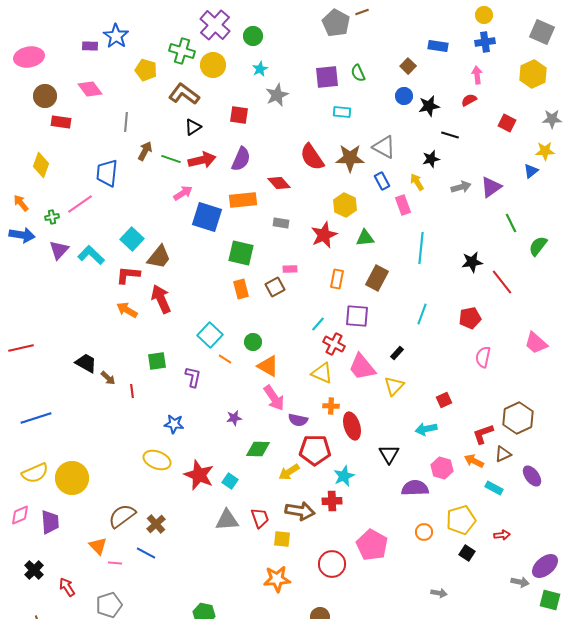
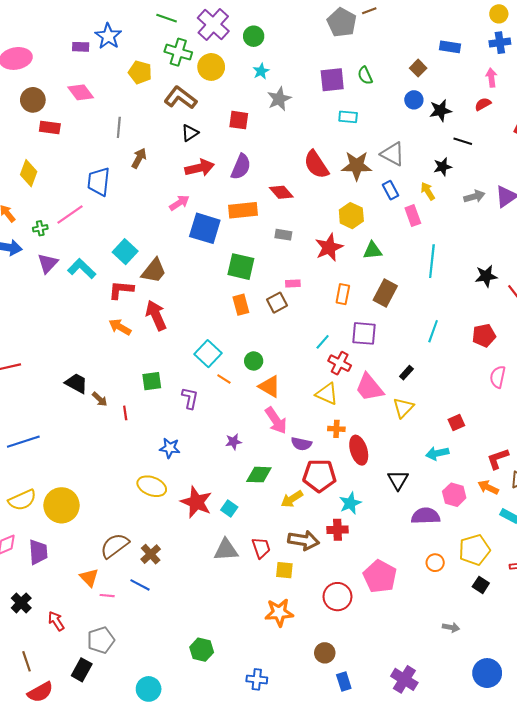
green line: (171, 159) -> (167, 18), moved

